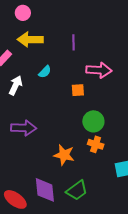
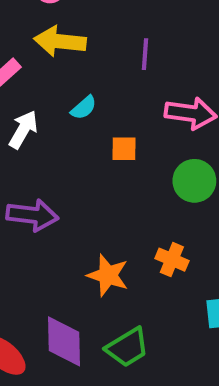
orange square: (78, 90) -> (124, 149), moved
green circle: (93, 121) -> (194, 181), moved

